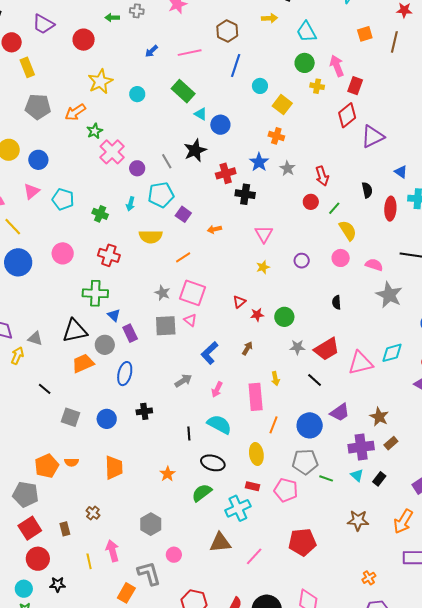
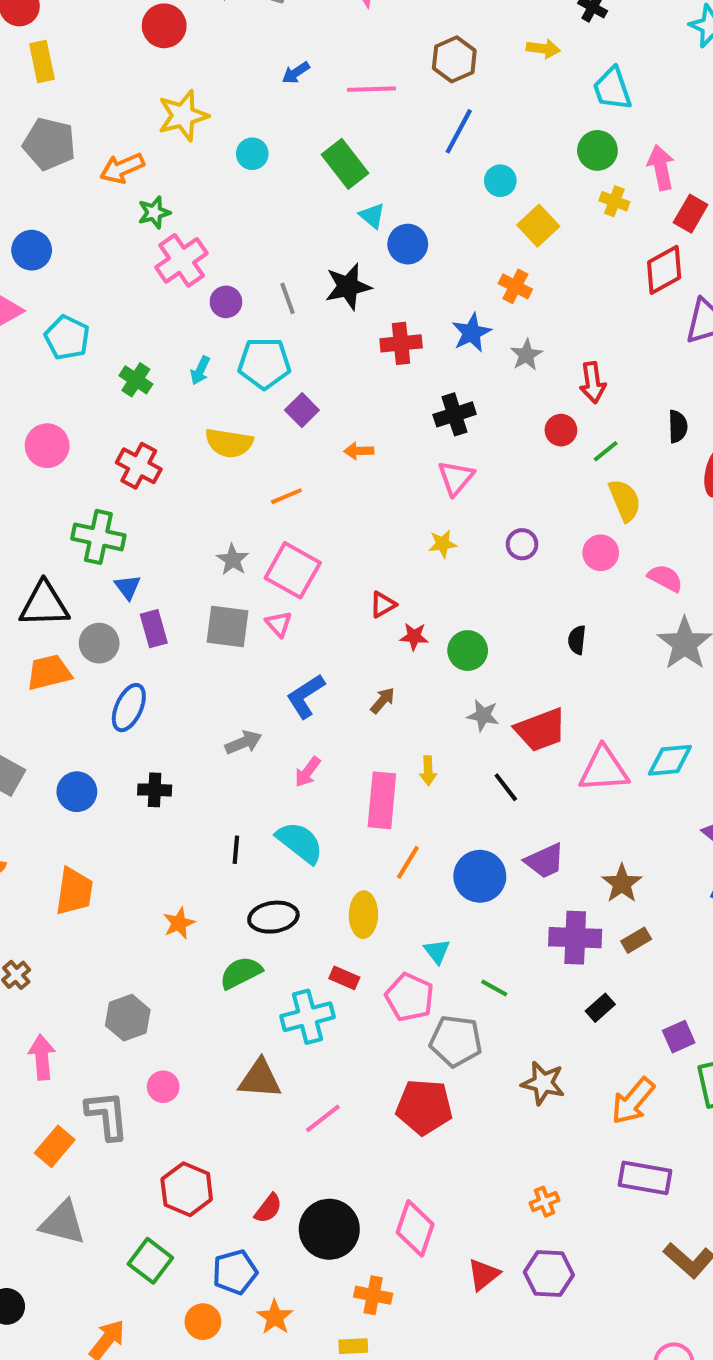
black cross: (245, 194) -> (455, 414), moved, turned -36
gray pentagon: (305, 462) -> (456, 1041), moved
black ellipse: (213, 463) -> (273, 917), turned -35
cyan triangle: (357, 475) -> (437, 951), moved

